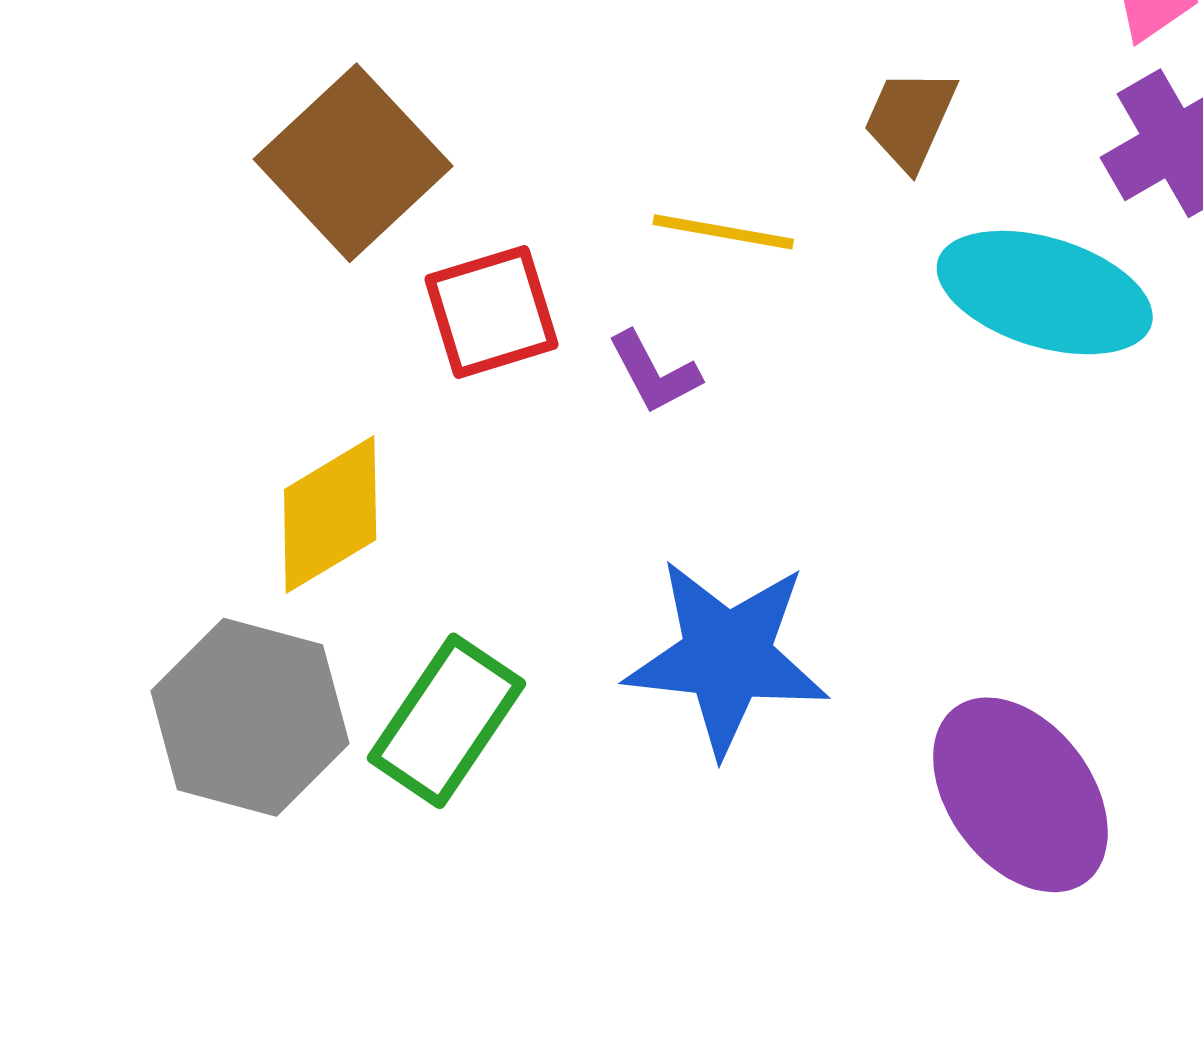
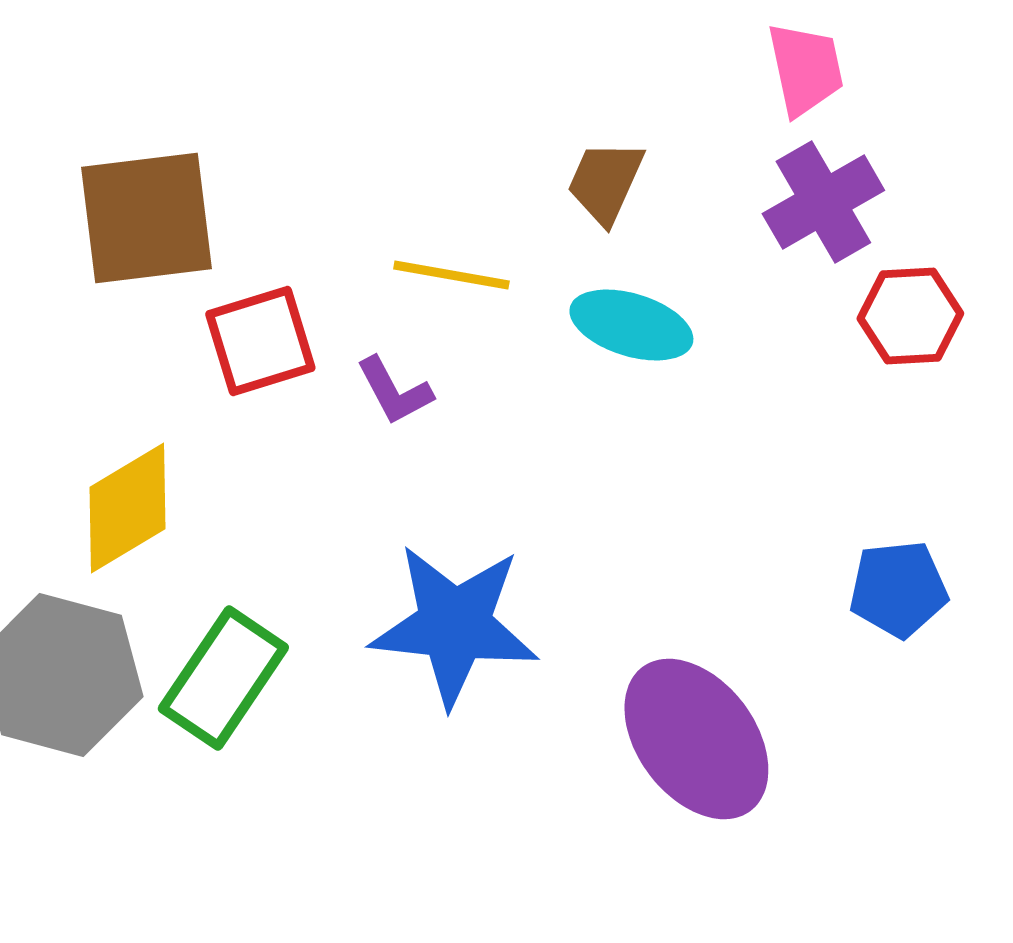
brown square: (353, 163) -> (146, 218), turned 36
cyan ellipse: (1045, 293) -> (631, 325), moved, size x0.7

